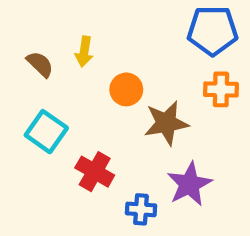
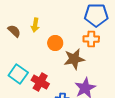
orange cross: (221, 89) -> (91, 39), moved
cyan square: (46, 132) -> (18, 74), moved

